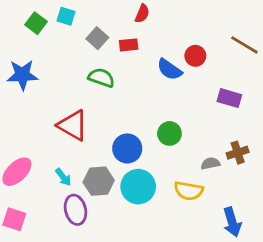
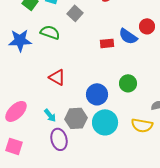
red rectangle: (129, 45) -> (107, 43), moved
green semicircle: (101, 78) -> (50, 32), moved
red triangle: (73, 125) -> (57, 77), size x0.7

